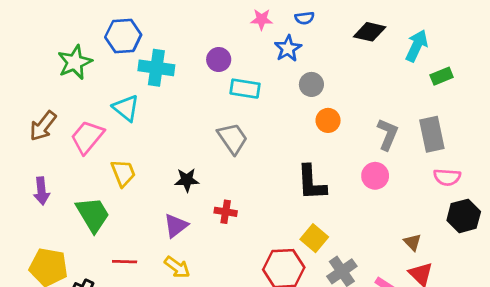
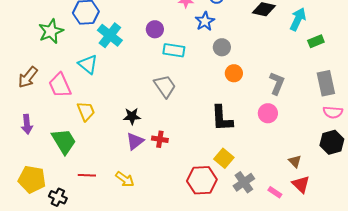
cyan cross: (156, 68) -> (110, 35), turned 30
gray rectangle: (432, 134) -> (326, 83), moved
pink trapezoid: (87, 137) -> (60, 85), turned -64
pink semicircle: (447, 177) -> (333, 112), moved
purple triangle: (176, 226) -> (135, 141), moved

